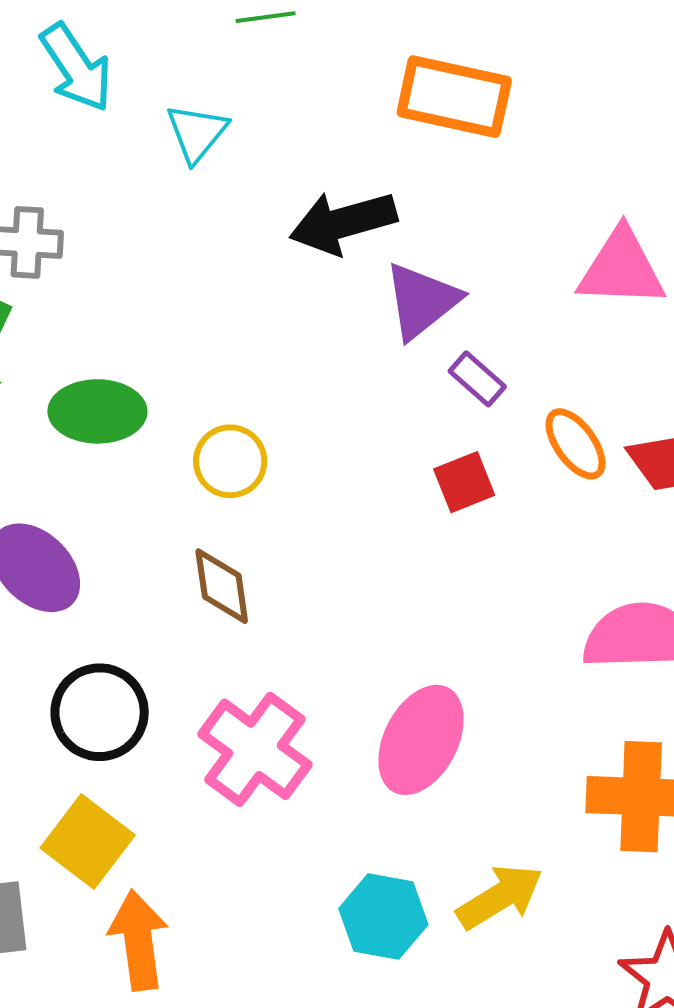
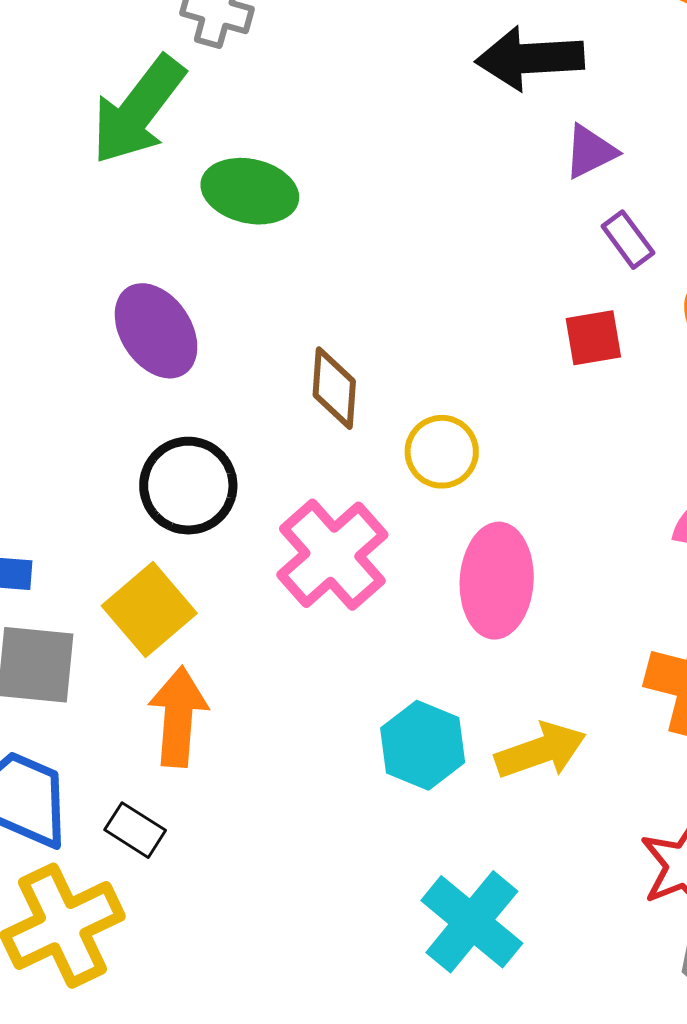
purple triangle: (422, 301) -> (590, 152), size x0.7
yellow circle: (230, 461) -> (442, 452), moved
pink ellipse: (421, 740) -> (497, 581), turned -36

